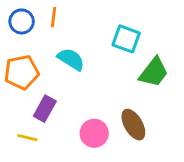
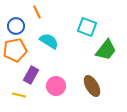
orange line: (54, 17) -> (37, 12), turned -32
blue circle: (22, 21) -> (16, 26), moved
pink circle: (94, 133) -> (56, 86), moved

